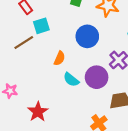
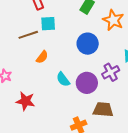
orange semicircle: (59, 58) -> (42, 57), moved
red star: (38, 112) -> (26, 101), turned 30

